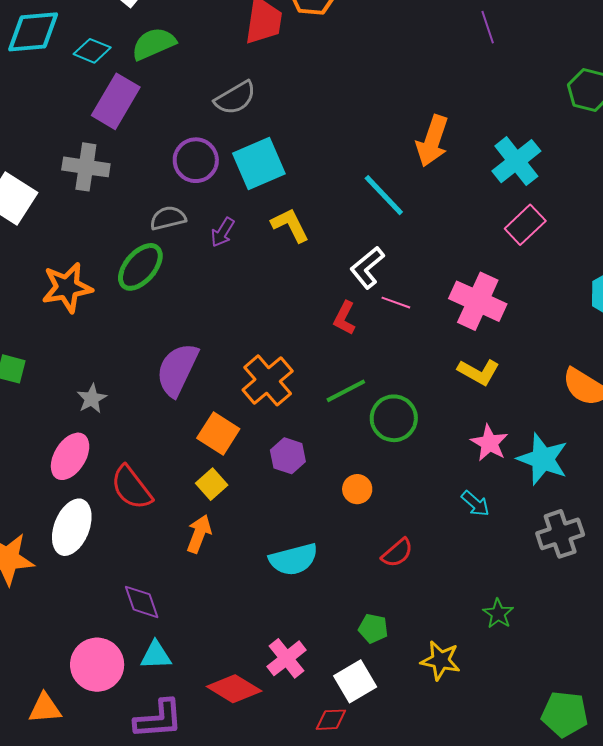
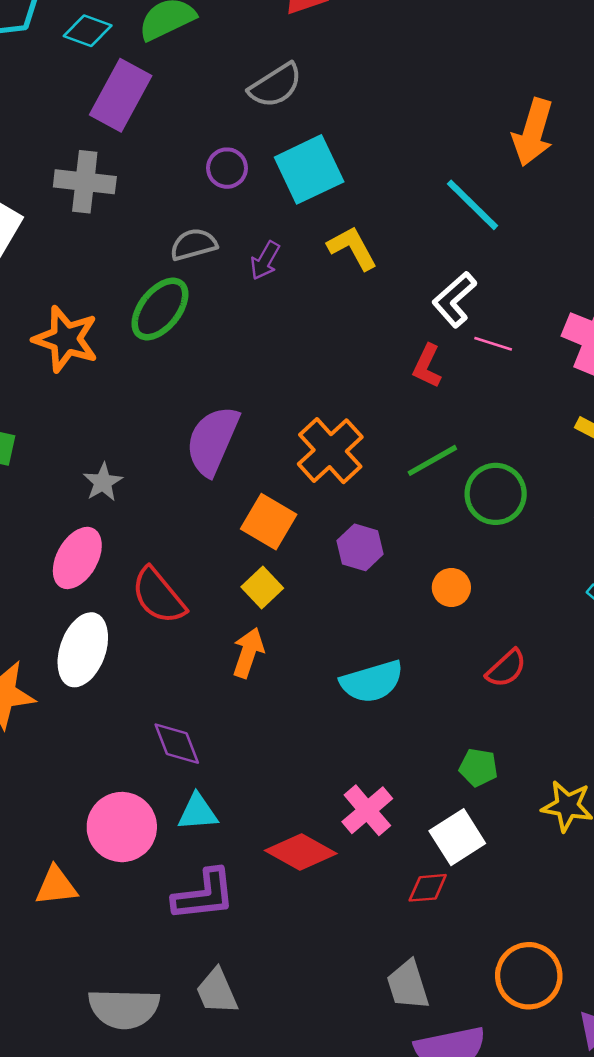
purple circle: (196, 160) -> (227, 168), size x0.7
orange star: (67, 288) -> (66, 339), turned 30

